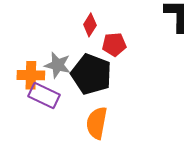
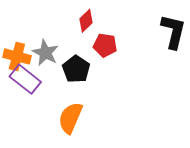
black pentagon: (91, 74) -> (76, 69), size x0.7

